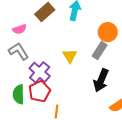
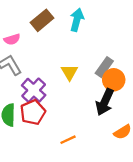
orange circle: (108, 32) -> (114, 80), moved
orange line: (56, 112) -> (68, 140), moved, turned 56

